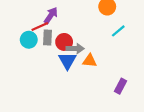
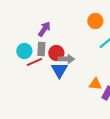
red line: (40, 26) -> (34, 62), moved
orange triangle: (90, 61) -> (95, 84), moved

